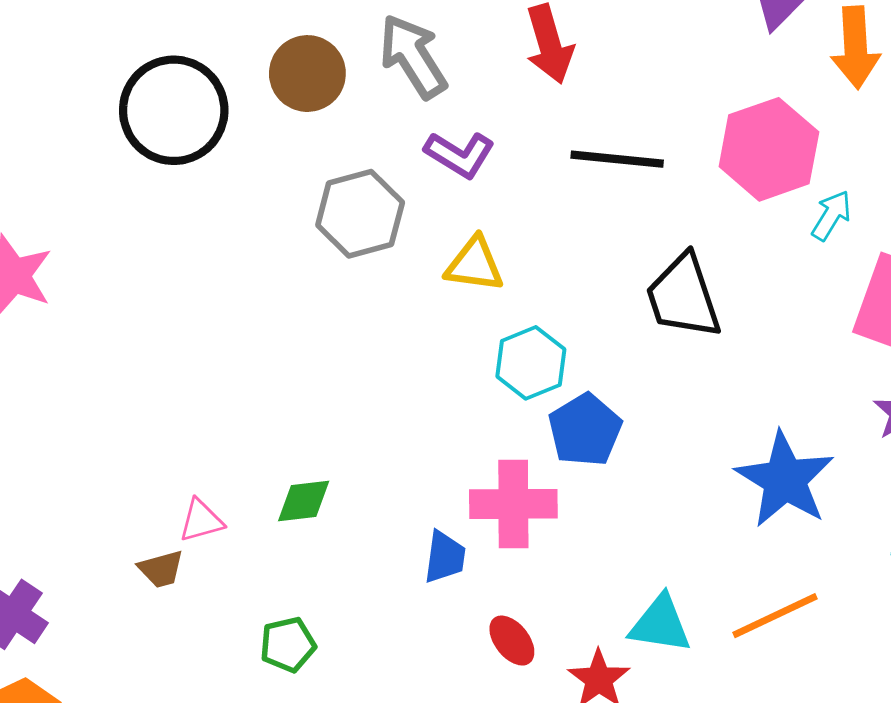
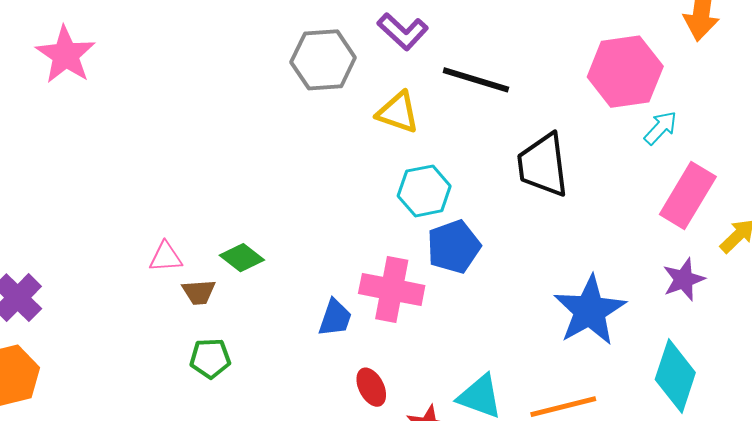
black line: (617, 159) -> (476, 80), moved
green diamond: (304, 501) -> (242, 258), turned 33
brown trapezoid: (161, 569) -> (199, 292), moved

